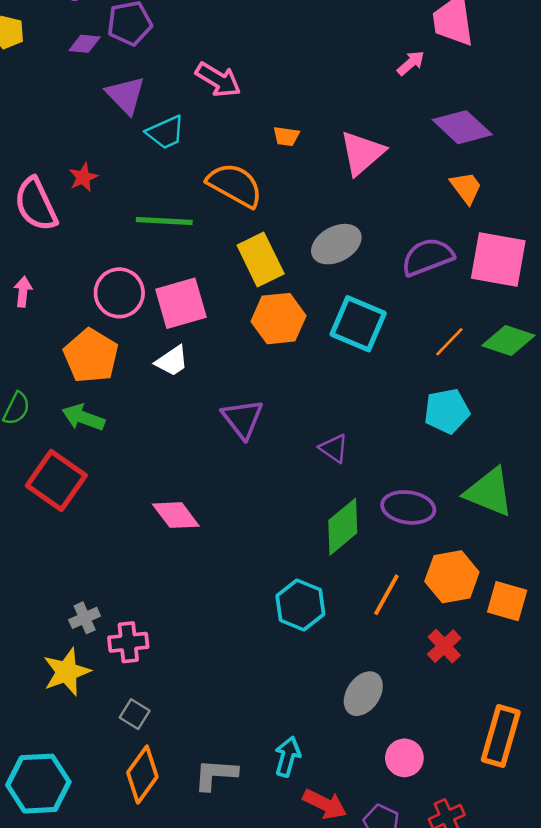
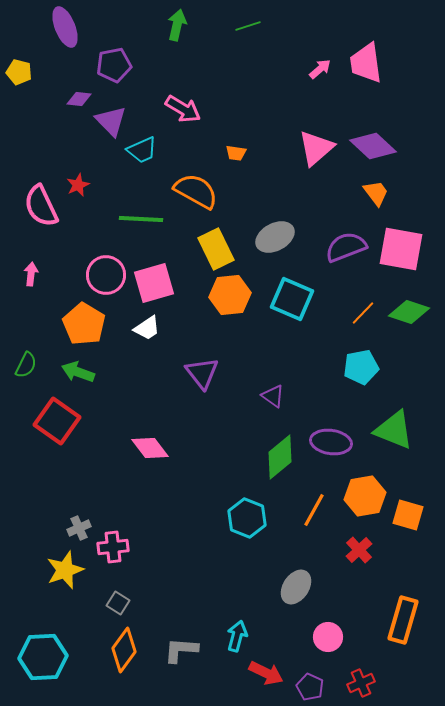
purple diamond: (85, 44) -> (79, 99), moved
pink arrow: (411, 63) -> (320, 69), moved
pink triangle: (362, 153) -> (316, 148), moved

